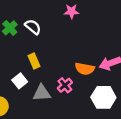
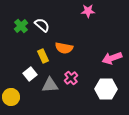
pink star: (71, 11) -> (88, 11), moved
orange semicircle: (85, 69) -> (64, 48), moved

